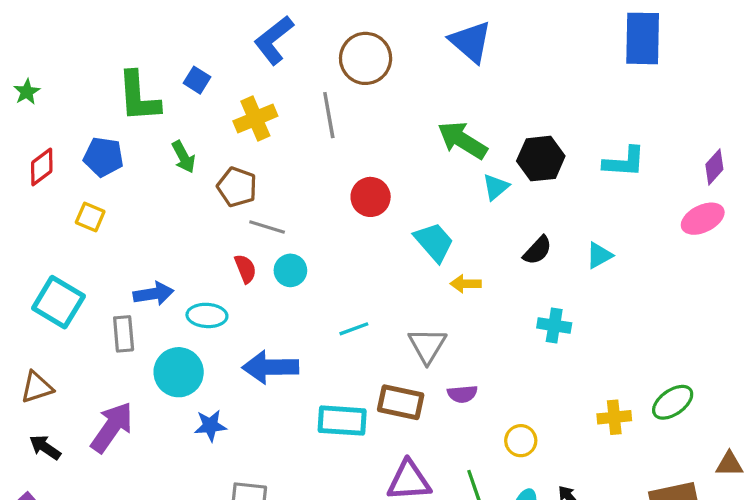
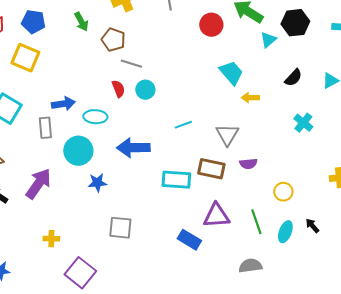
red circle: (371, 197) -> (211, 25), moved
yellow square: (90, 217) -> (25, 58), size x1.6
cyan cross: (554, 325) -> (303, 123), turned 30

